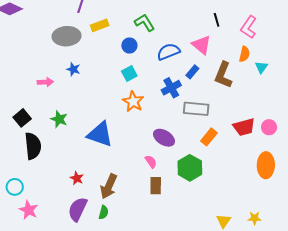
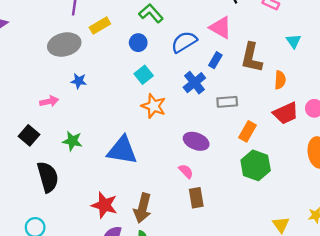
orange semicircle: (244, 54) -> (280, 80), moved
gray rectangle: (196, 109) -> (227, 102), size x0.7
black square: (22, 118) -> (29, 135), moved
green hexagon: (190, 168) -> (256, 165), moved
red star: (77, 178) -> (104, 205), size x1.6

